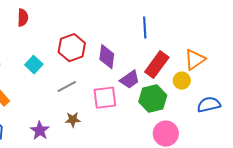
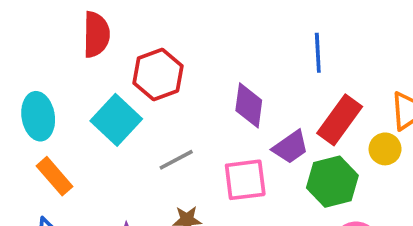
red semicircle: (23, 18) -> (96, 35), size x1.4
red hexagon: (72, 48) -> (158, 74), moved
cyan square: (34, 65) -> (116, 120), size x1.5

